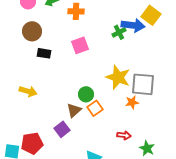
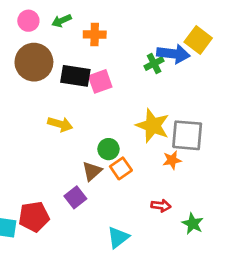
brown circle: (32, 31) -> (34, 62), size x1.4
black rectangle: (44, 53) -> (75, 76), moved, size x1.5
yellow arrow: (28, 91) -> (60, 124), moved

